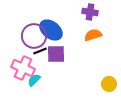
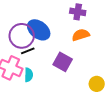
purple square: (56, 54) -> (63, 62), moved, turned 30
cyan semicircle: (34, 80) -> (29, 75), moved, turned 136

